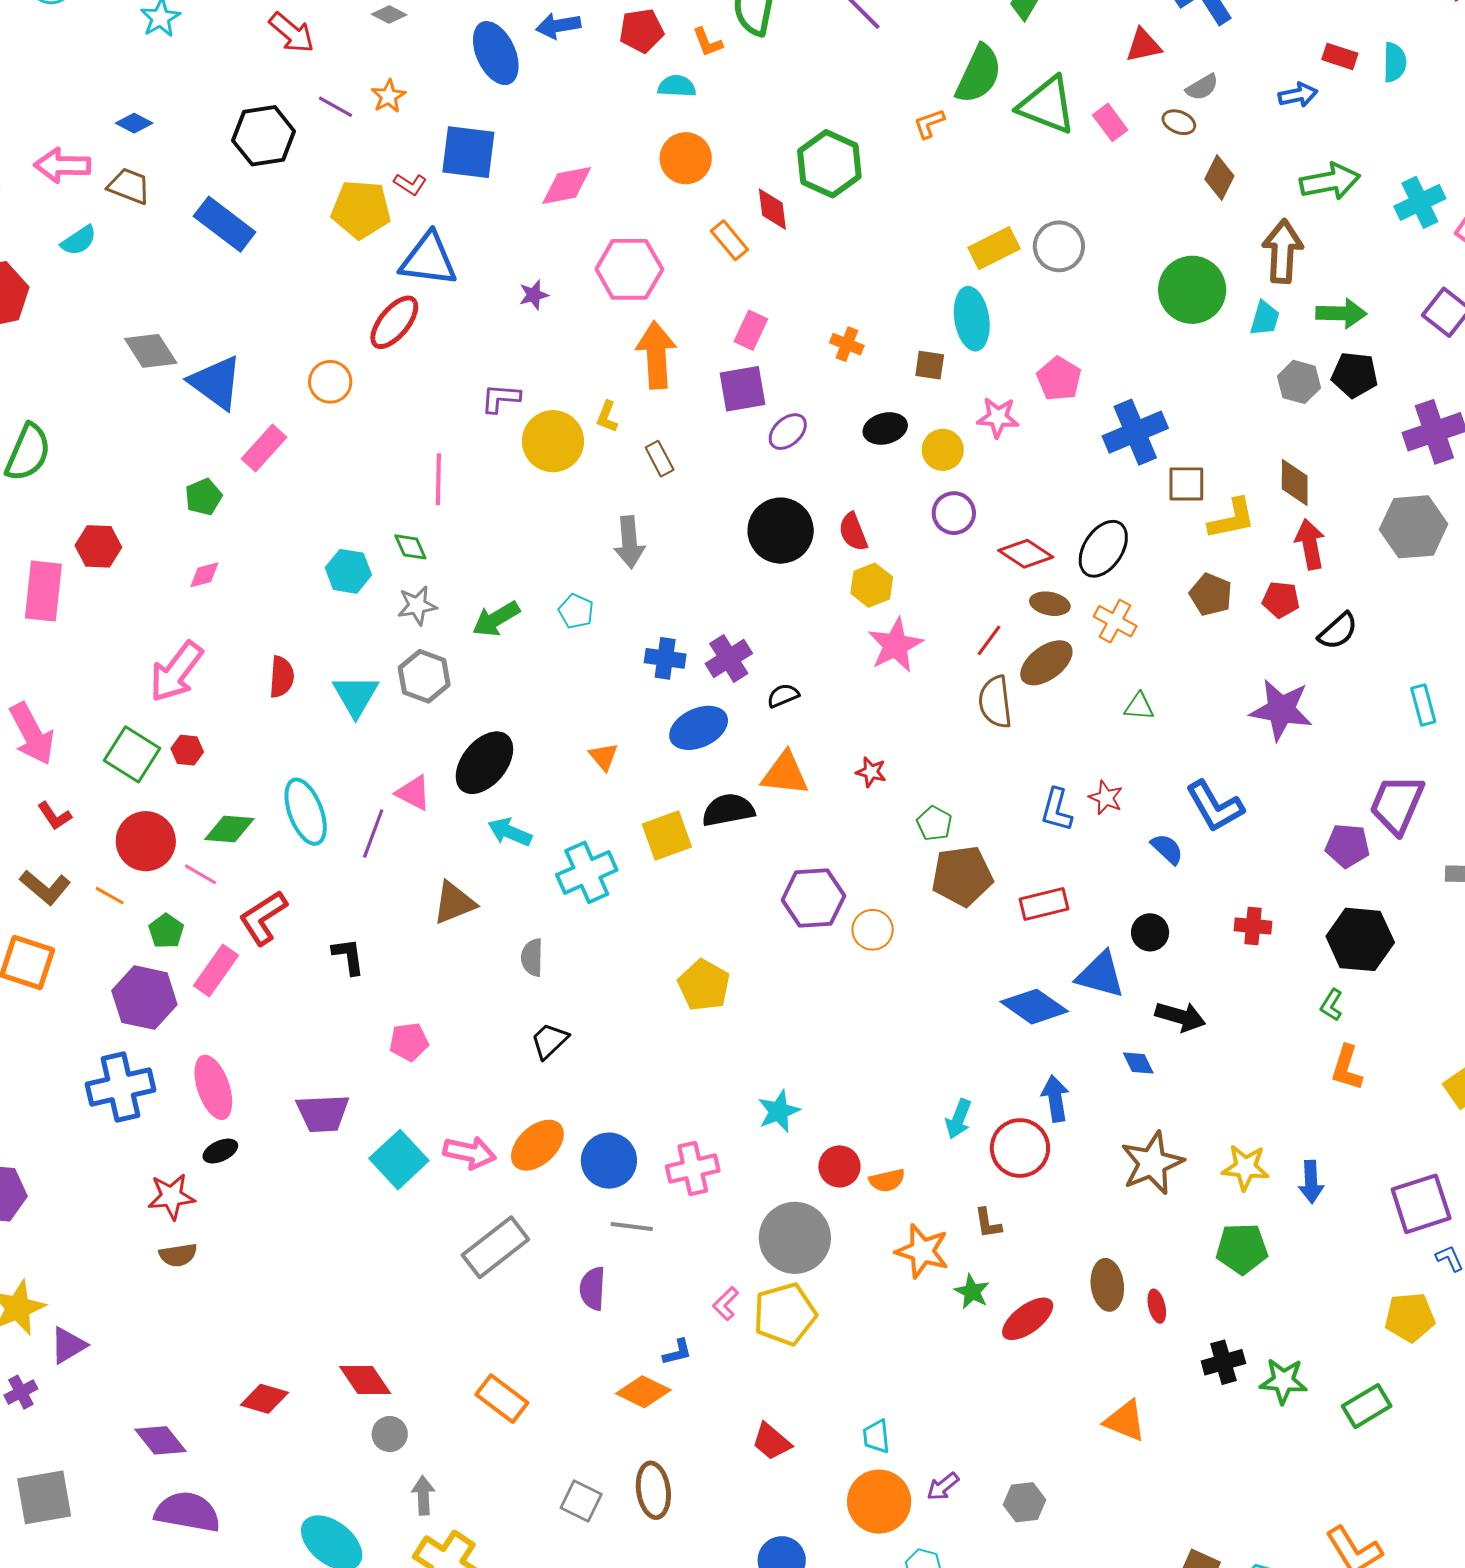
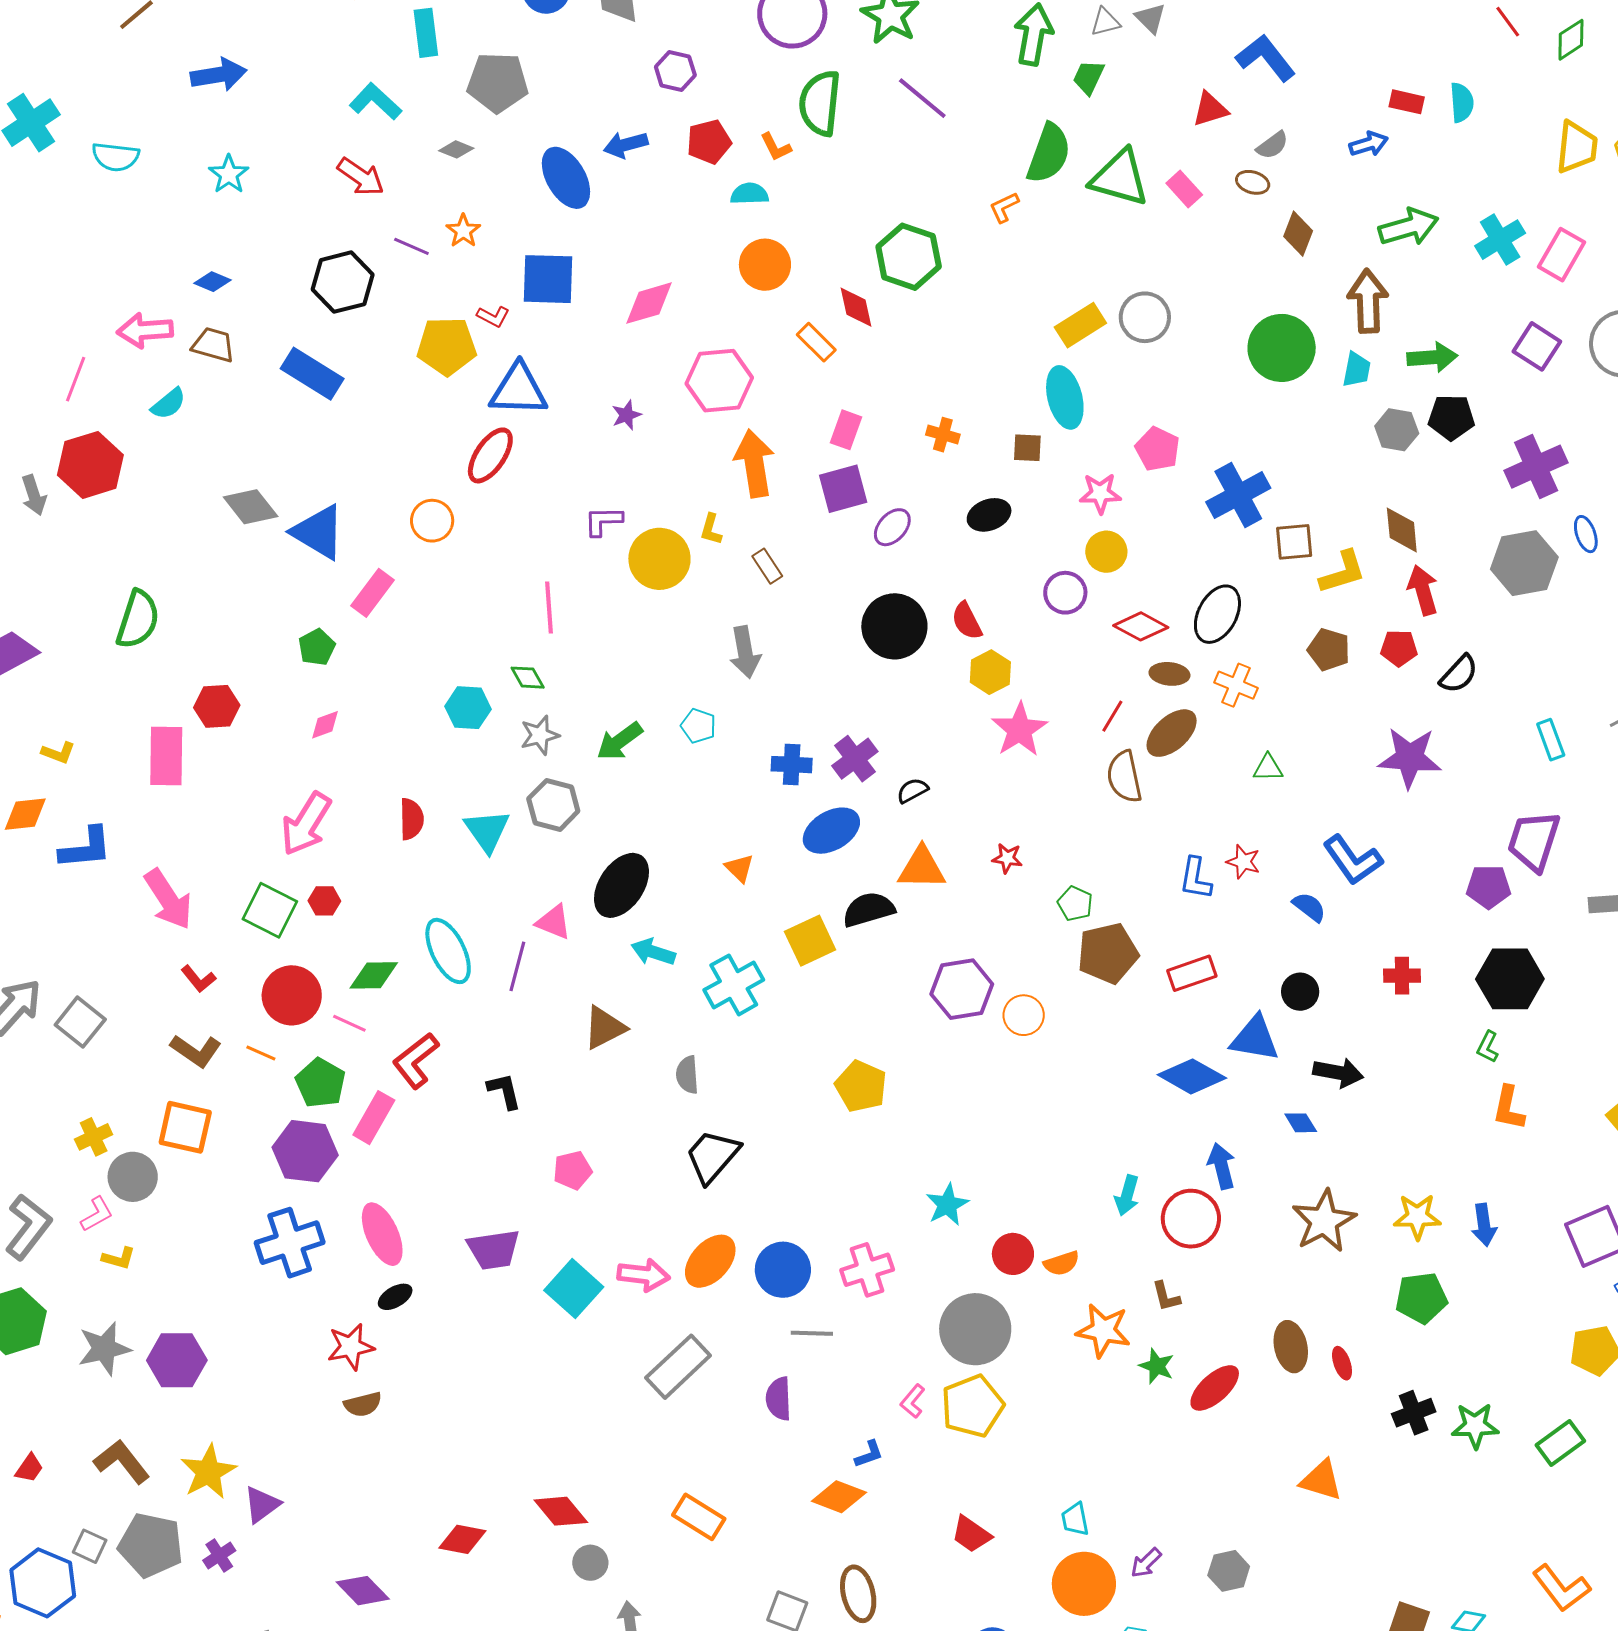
yellow circle: (943, 450) -> (1106, 552), moved
green pentagon: (166, 931) -> (320, 1083), size x1.4
black trapezoid: (549, 1041) -> (712, 1156), size x1.5

